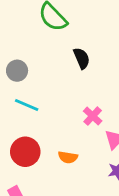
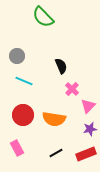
black semicircle: (82, 58) -> (61, 66), moved
orange semicircle: (68, 157) -> (54, 119), size x1.6

